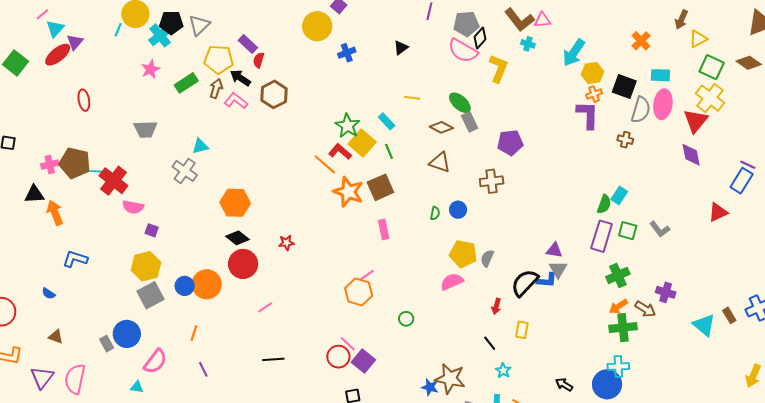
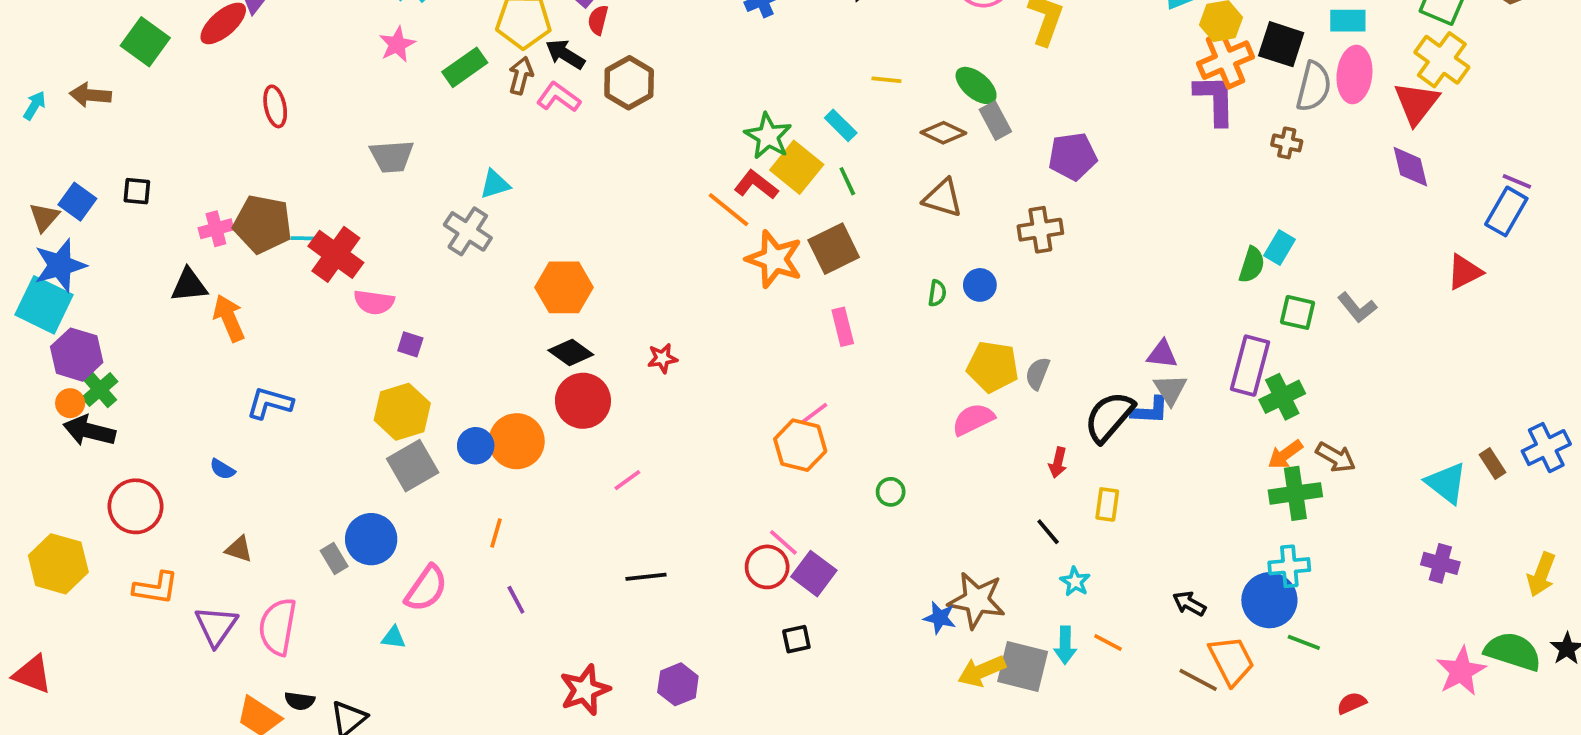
orange cross: (594, 94) -> (1226, 60), size x1.8
purple rectangle: (602, 236) -> (1250, 366), moved
purple cross: (666, 292) -> (1440, 563), moved

